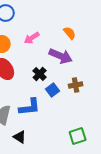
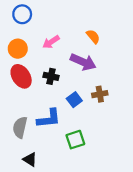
black cross: (40, 74) -> (51, 76), moved, turned -32
green square: (78, 136) -> (75, 140), moved
black triangle: (20, 137) -> (30, 159), moved

